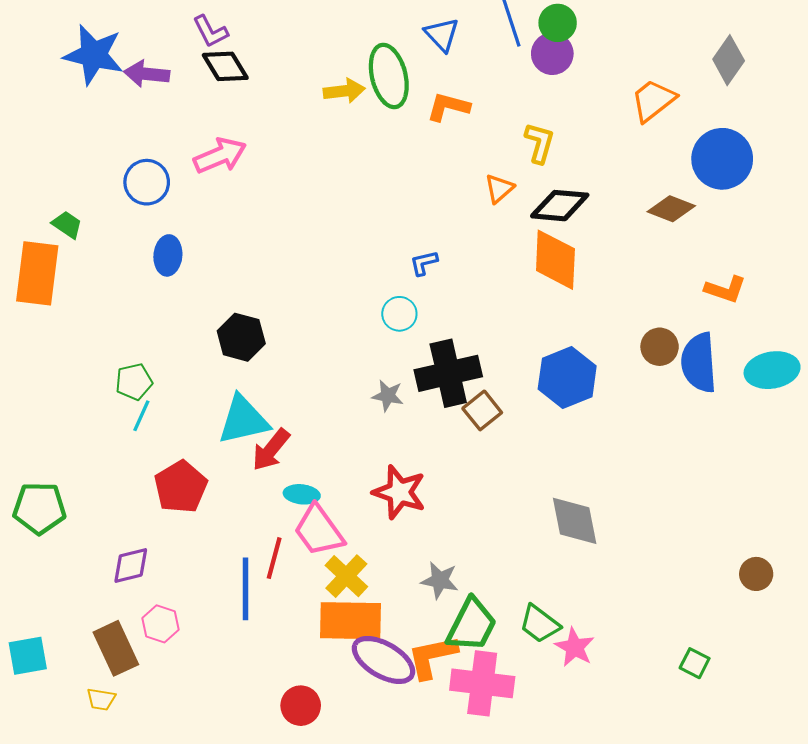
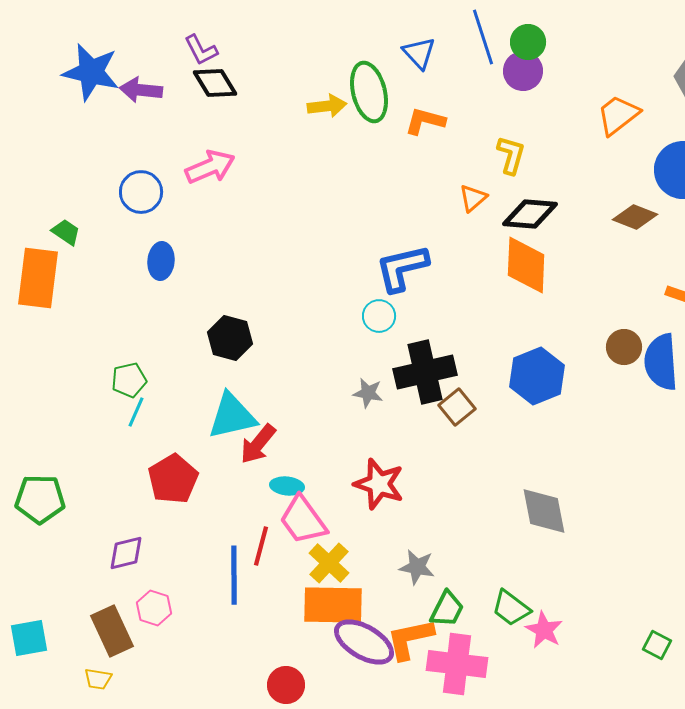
blue L-shape: (424, 263) -> (402, 268), size x2.0
green trapezoid: (472, 625) -> (447, 609), size x0.7

